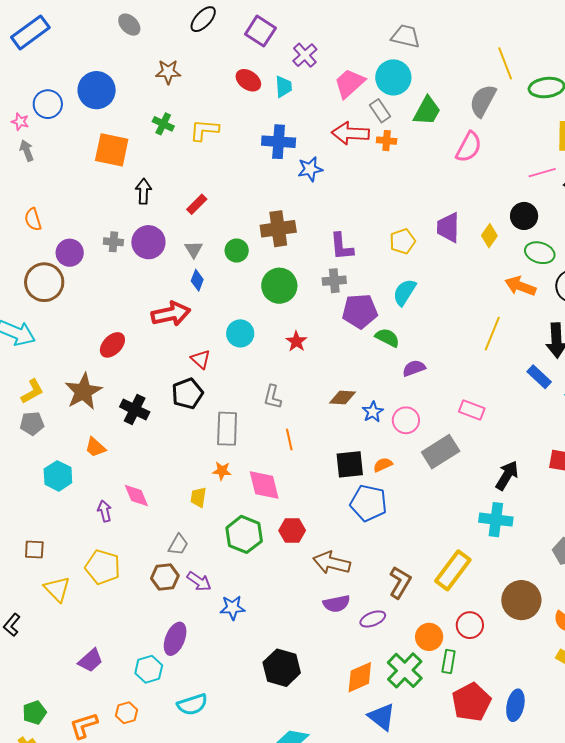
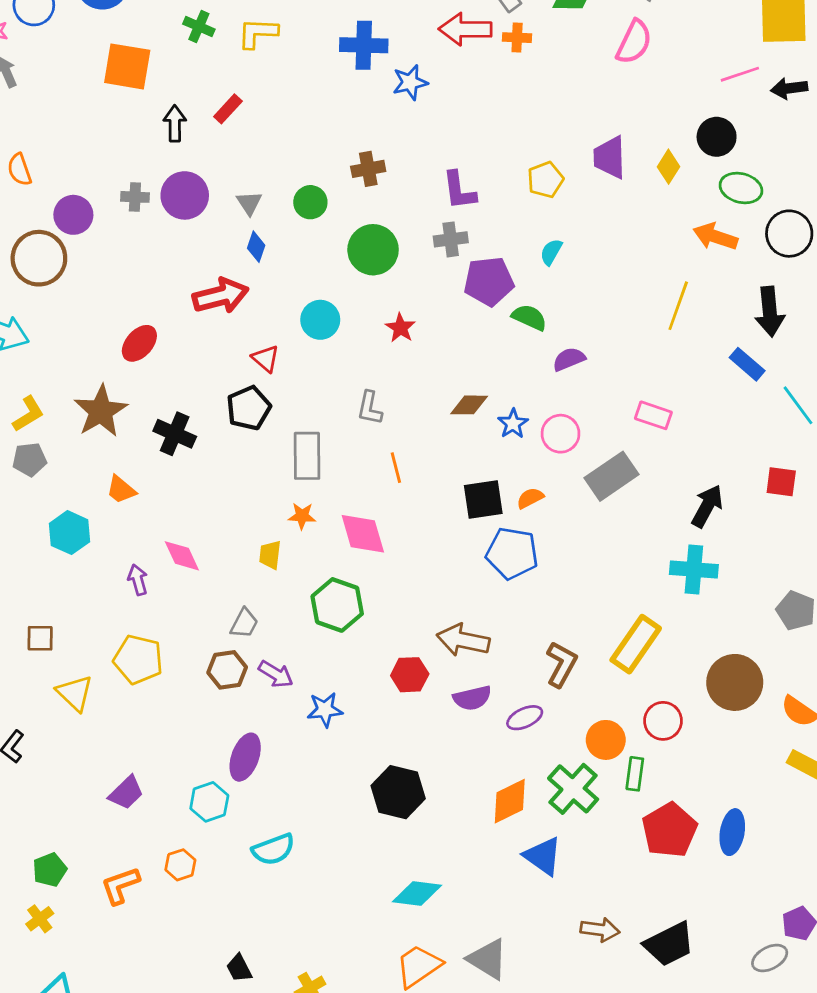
red rectangle: (197, 204) -> (228, 109), moved
brown cross: (278, 229) -> (368, 169), size x0.7
cyan semicircle: (404, 292) -> (551, 252), size x0.7
red hexagon: (292, 530) -> (410, 675), moved

